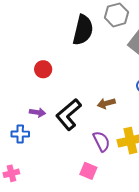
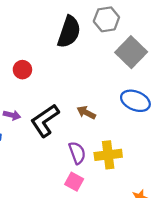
brown arrow: (106, 103) -> (86, 113), turned 36
pink square: (88, 171) -> (74, 182), moved

